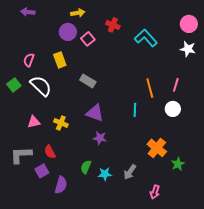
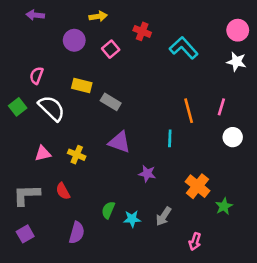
purple circle: (68, 32) -> (74, 40), moved
yellow rectangle: (60, 60) -> (82, 86), moved, turned -56
white circle: (173, 109) -> (233, 137), moved
purple star: (100, 138) -> (147, 174), moved
purple square: (42, 171) -> (25, 234), moved

